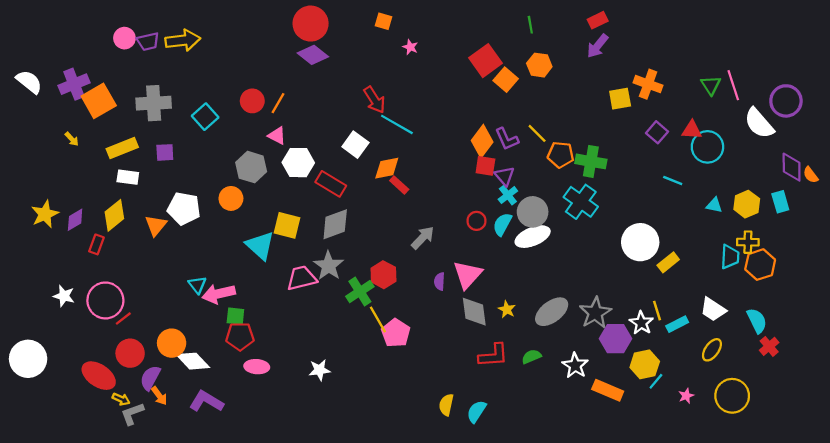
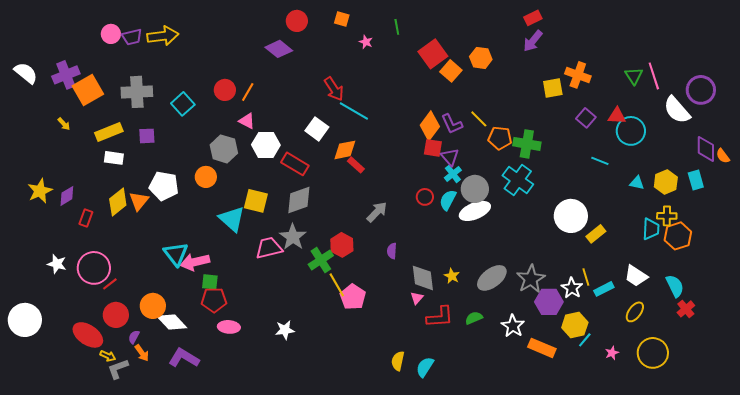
red circle: (311, 24) -> (297, 21), moved, size x0.7
green line: (530, 25) -> (397, 27), moved
yellow diamond: (114, 215) -> (118, 202), moved
pink triangle: (468, 275) -> (417, 298), moved, size x0.5
cyan triangle: (197, 285) -> (176, 254), size x1.5
purple semicircle: (150, 378) -> (134, 337), size x0.6

